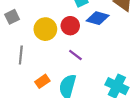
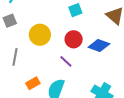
blue diamond: (98, 18) -> (99, 46), moved
red circle: (70, 26) -> (74, 39), moved

